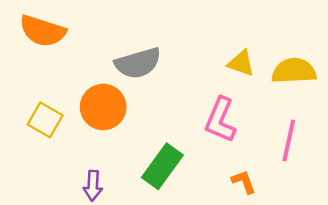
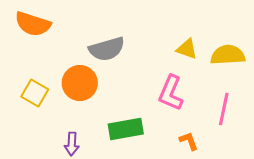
green rectangle: (162, 166) -> (126, 129), turned 44

